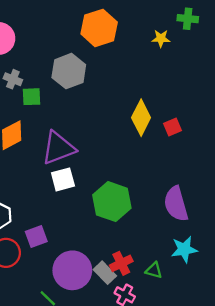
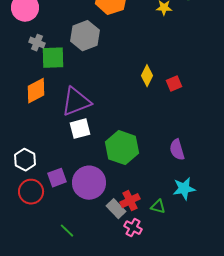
green square: (32, 97) -> (53, 58), size x1.4
yellow diamond: (141, 118) -> (147, 76), size x0.7
purple semicircle: (176, 204) -> (177, 150), size x0.7
purple circle: (72, 270) -> (89, 183), moved

